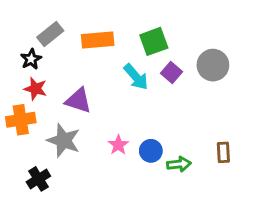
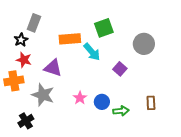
gray rectangle: (50, 34) -> (34, 23), turned -30
orange rectangle: (98, 40) -> (70, 39), moved
purple square: (172, 72) -> (120, 69), moved

